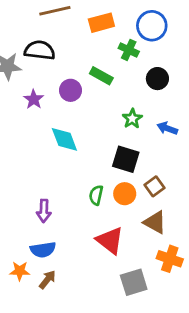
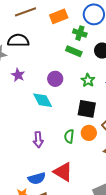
green rectangle: (101, 76) -> (74, 51), moved
purple circle: (70, 90) -> (55, 79), moved
purple arrow: (44, 211) -> (38, 140), moved
red triangle: (110, 240) -> (63, 172), moved

